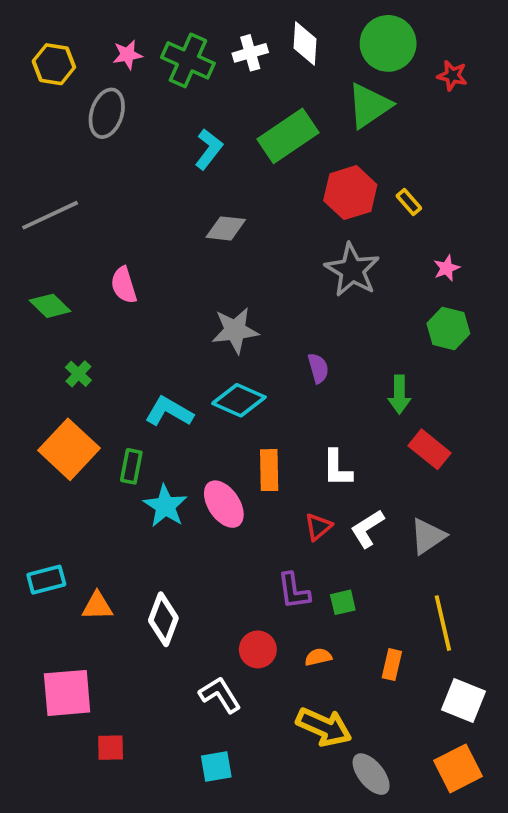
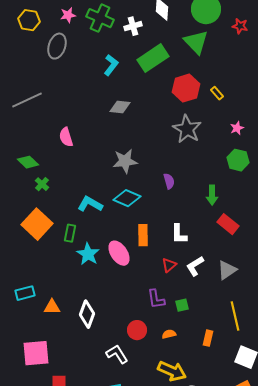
white cross: (250, 53) -> (133, 26), moved
green triangle: (369, 106) -> (196, 42), turned -40
green diamond: (50, 306) -> (28, 162), moved

